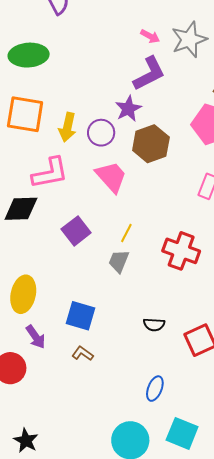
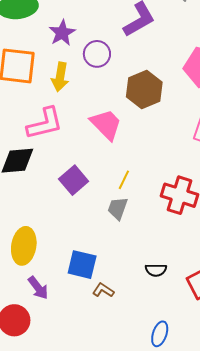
purple star: (128, 109) -> (62, 33), moved
purple circle: (101, 133) -> (97, 54), moved
brown L-shape: (83, 354) -> (103, 290), moved

